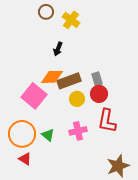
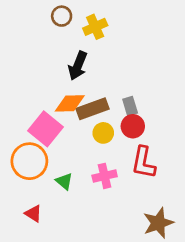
yellow cross: (71, 20) -> (95, 27), turned 30
black arrow: (58, 49) -> (78, 66), size x1.5
orange circle: (22, 134) -> (29, 161), moved

